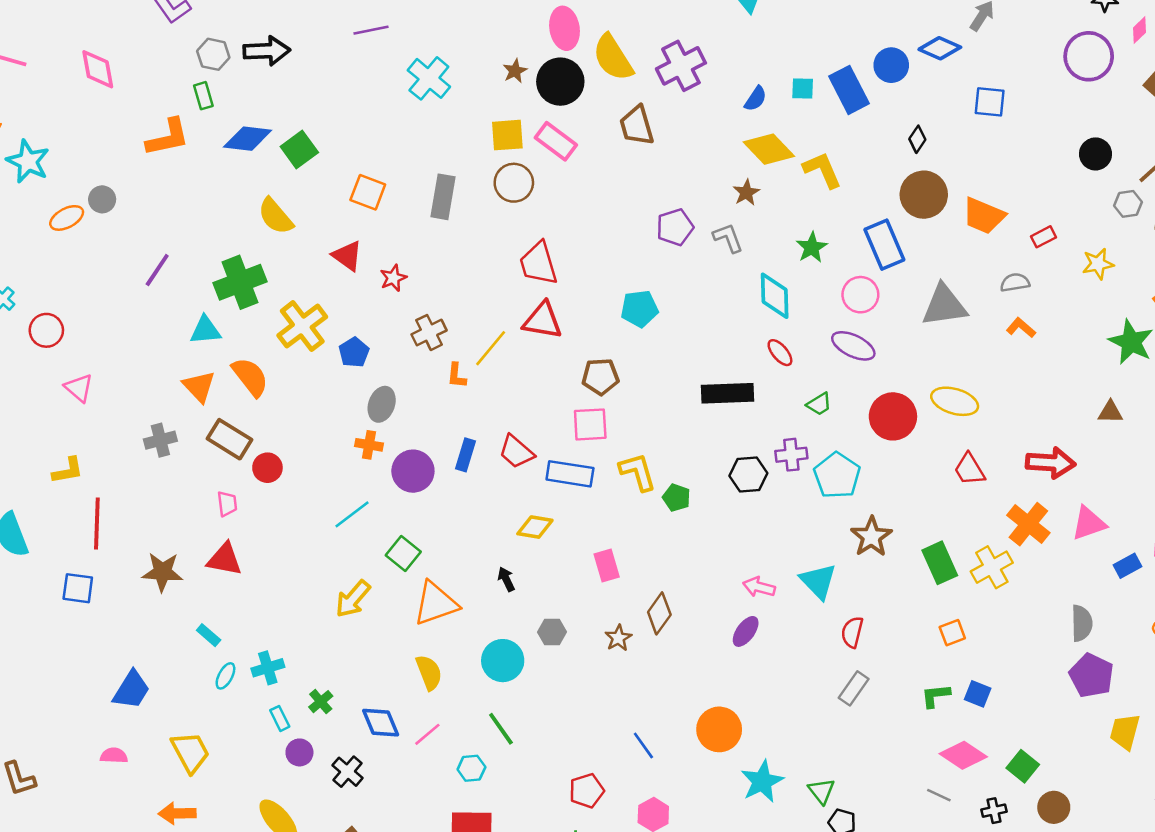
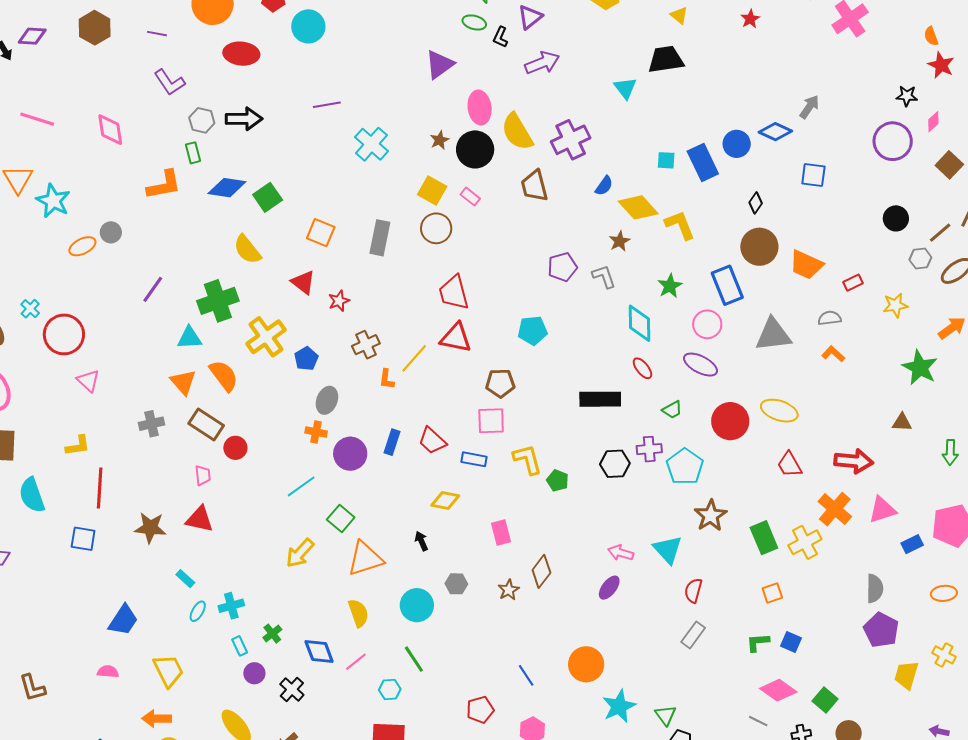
blue semicircle: (756, 99) -> (604, 186), moved
yellow square: (507, 135) -> (432, 191), turned 32
pink rectangle: (556, 141) -> (470, 197), size x0.6
red circle: (46, 330) -> (64, 334), size x1.5
blue rectangle: (570, 474) -> (474, 459), size x0.7

